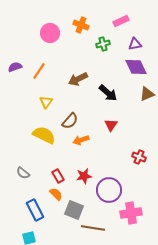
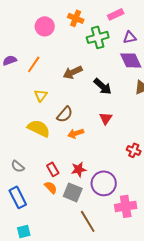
green cross: (103, 44) -> (98, 37), size x1.5
blue rectangle: (35, 210) -> (18, 197), moved
gray square: (74, 210) -> (73, 192), moved
brown line: (93, 228) -> (88, 221), turned 50

